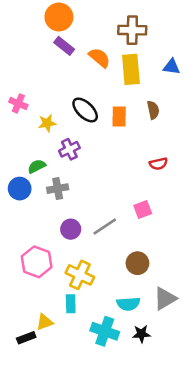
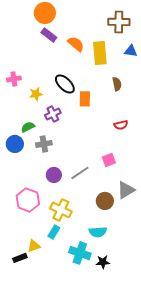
brown cross: (132, 30) -> (119, 22), moved
pink cross: (18, 103) -> (14, 79), turned -32
orange rectangle: (119, 117) -> (85, 99), moved
gray triangle: (165, 299) -> (126, 190), moved
cyan rectangle: (71, 304) -> (54, 232), turned 32
black star: (141, 334) -> (103, 262), moved

